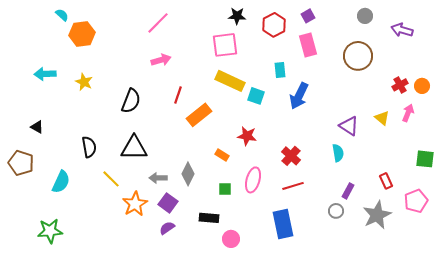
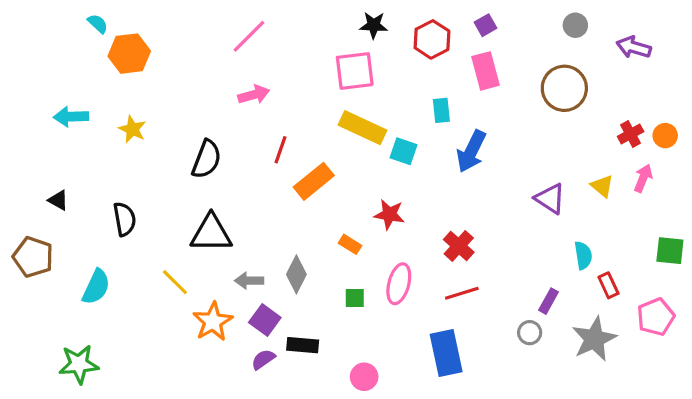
black semicircle: (89, 147) -> (125, 219), moved
cyan semicircle: (338, 153) -> (583, 255), moved
black rectangle: (209, 218) -> (303, 345), moved

